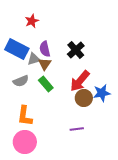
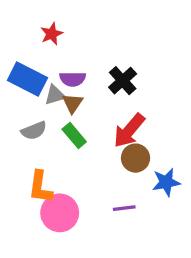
purple semicircle: (45, 49) -> (73, 79), turned -77
blue star: (102, 93) -> (166, 182), moved
pink circle: (25, 142) -> (60, 213), moved

